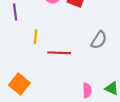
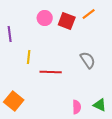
gray semicircle: (99, 40) -> (88, 60), turned -66

